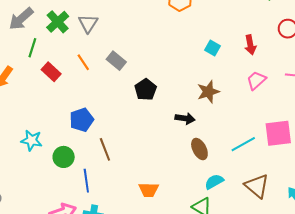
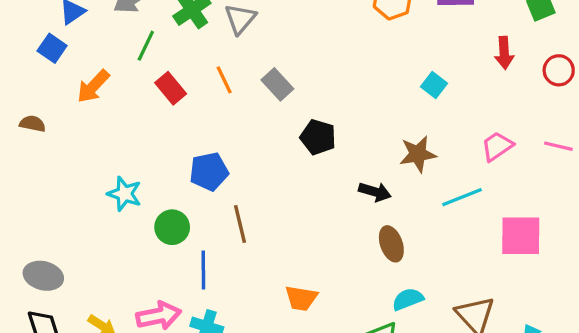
red arrow: (250, 45) -> (504, 53), moved
black pentagon: (146, 90) -> (318, 137), turned -30
cyan line: (243, 144) -> (462, 197), moved

